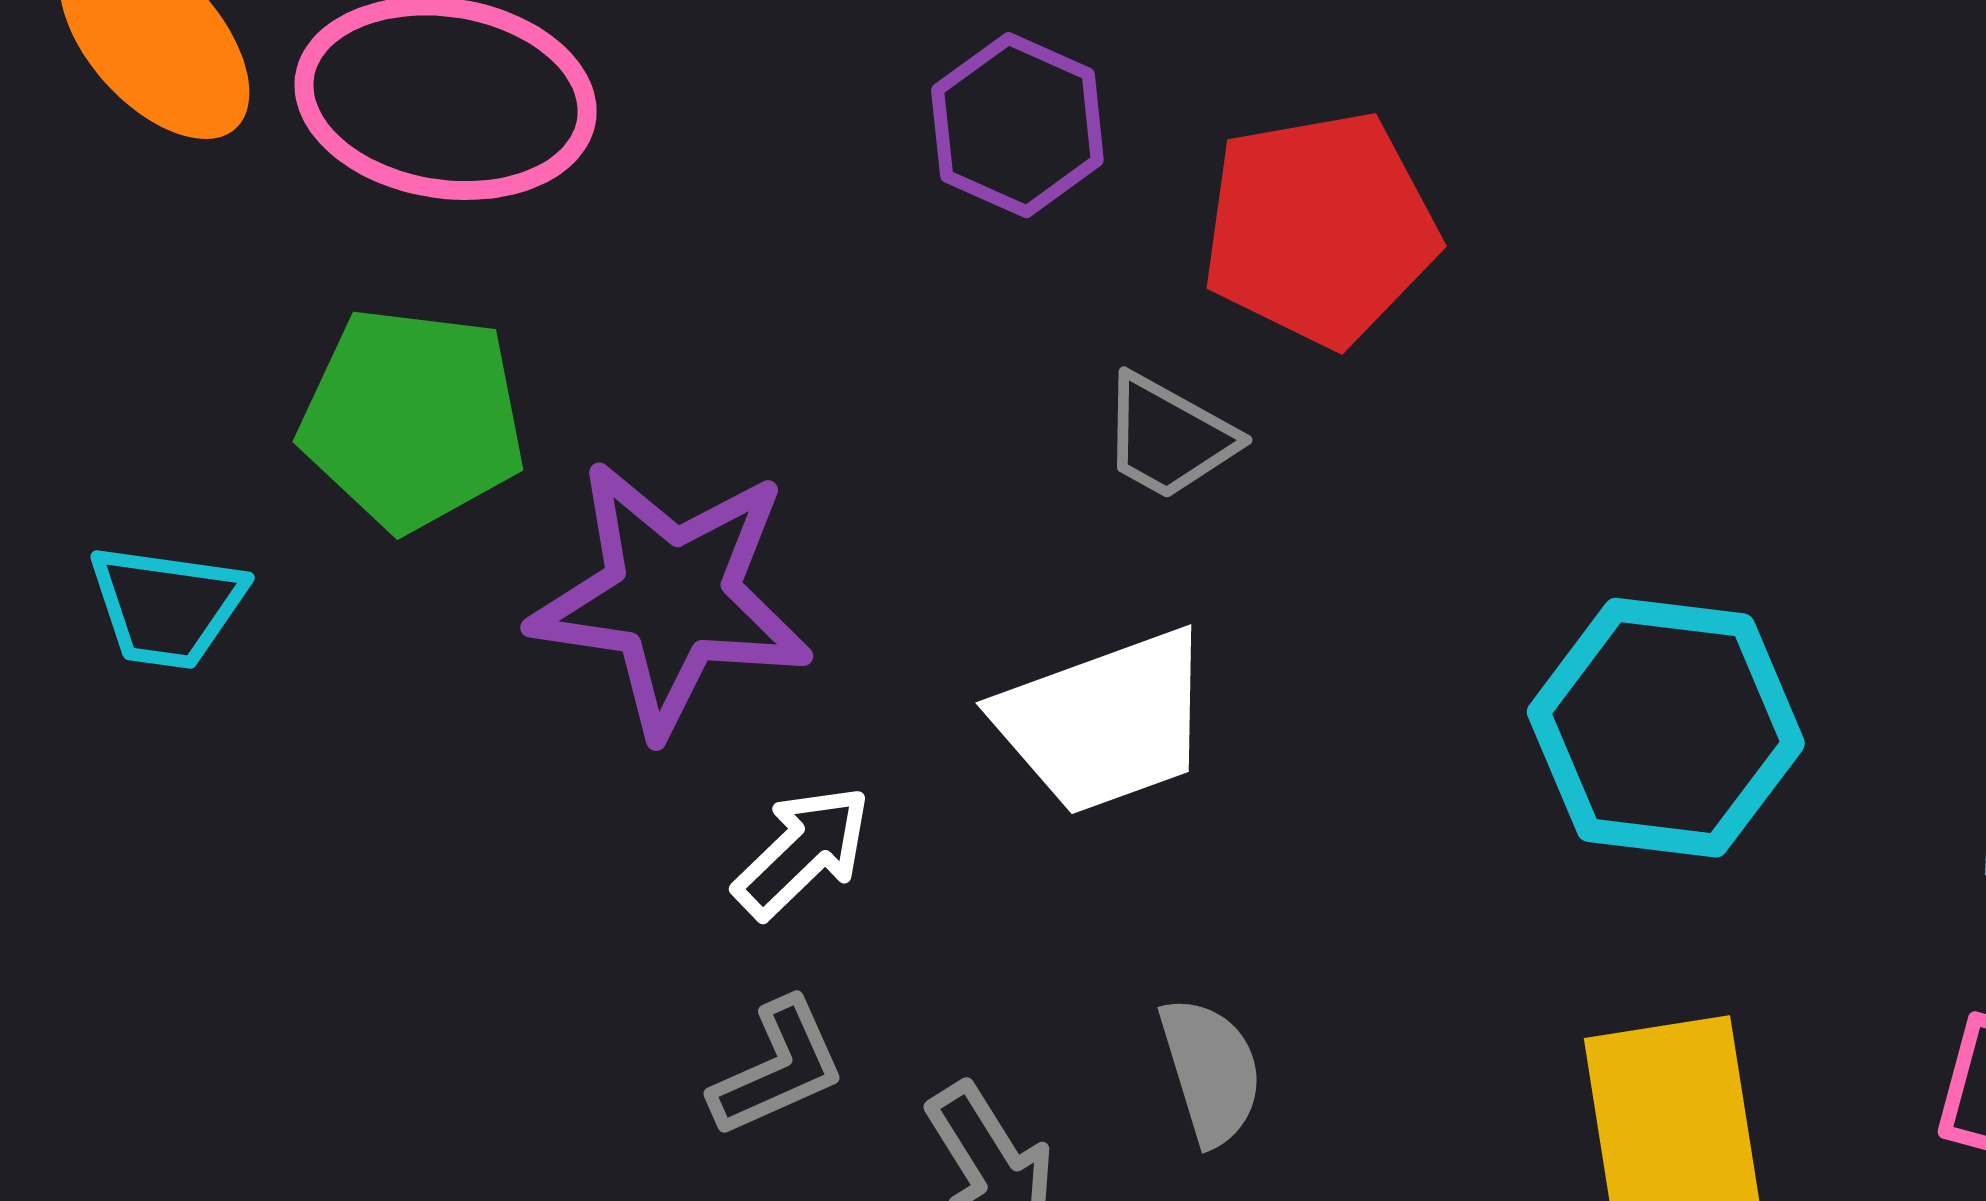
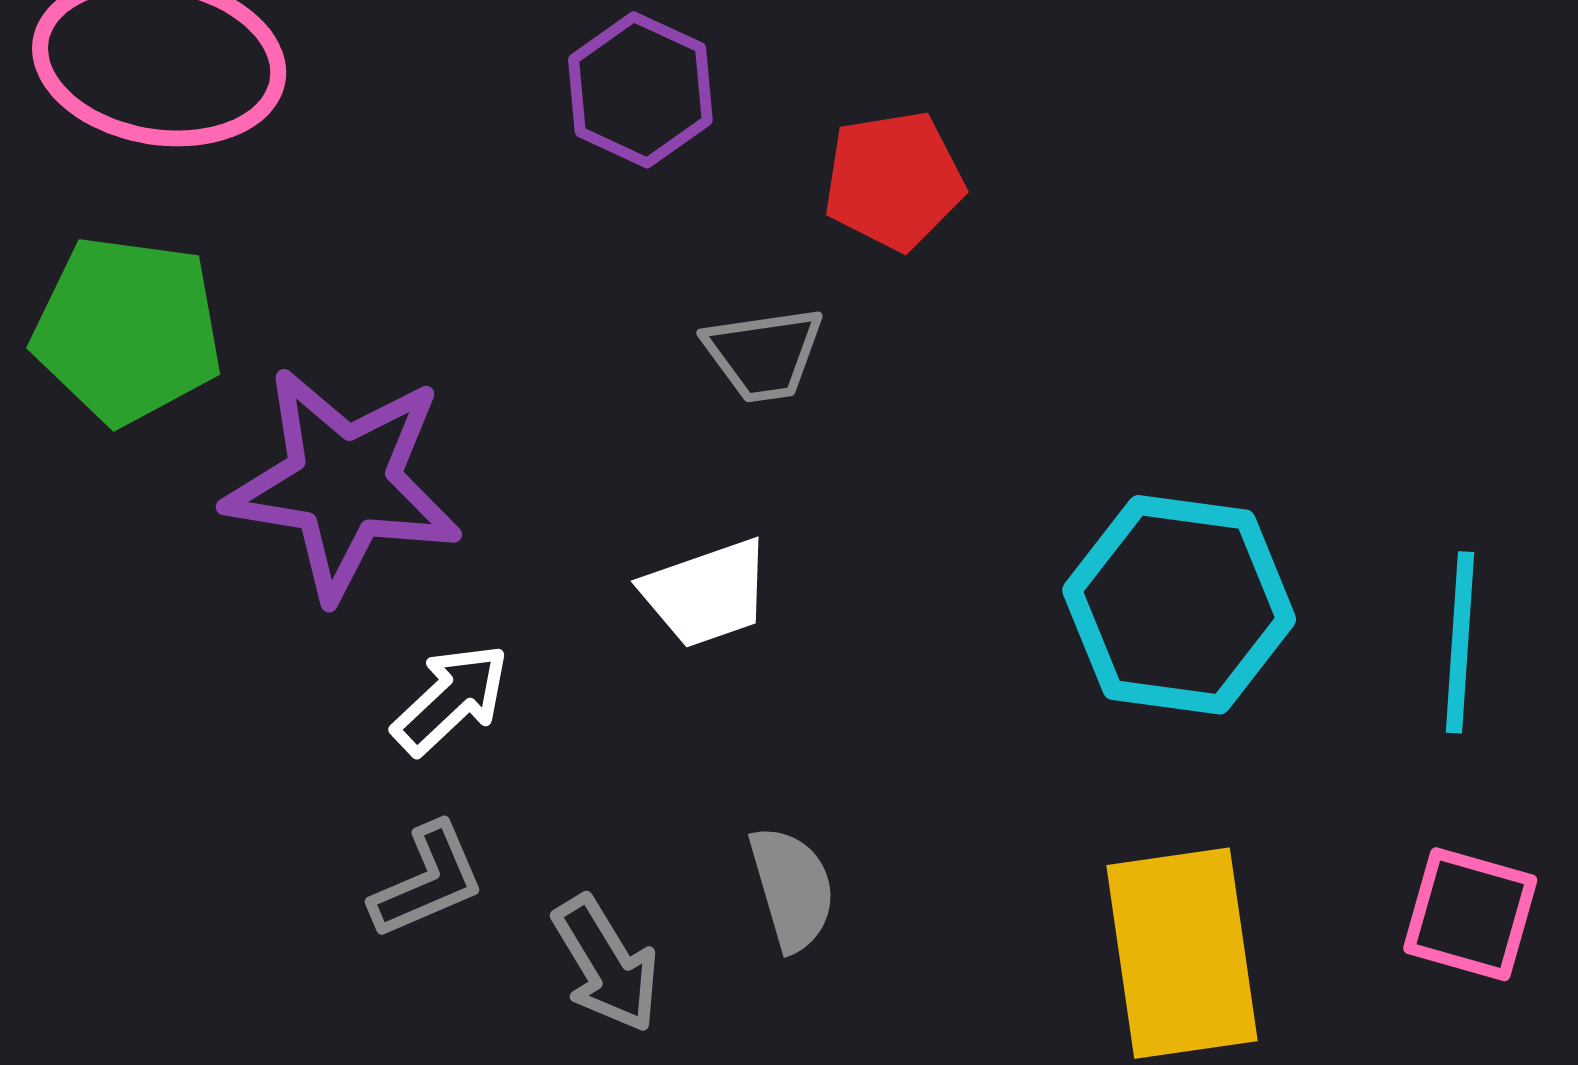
red pentagon: (1320, 228) -> (894, 180), size x0.7
gray trapezoid: (1168, 437) -> (764, 354), turned -38
white trapezoid: (1104, 722) -> (706, 593), size x0.7

